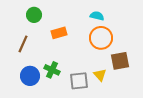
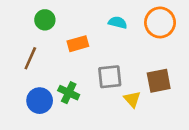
cyan semicircle: (97, 16) -> (118, 22), moved
orange circle: (101, 38) -> (160, 22), moved
gray square: (79, 81) -> (110, 77), moved

